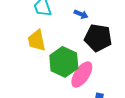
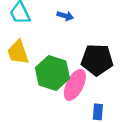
black pentagon: (98, 38) -> (97, 60), moved

